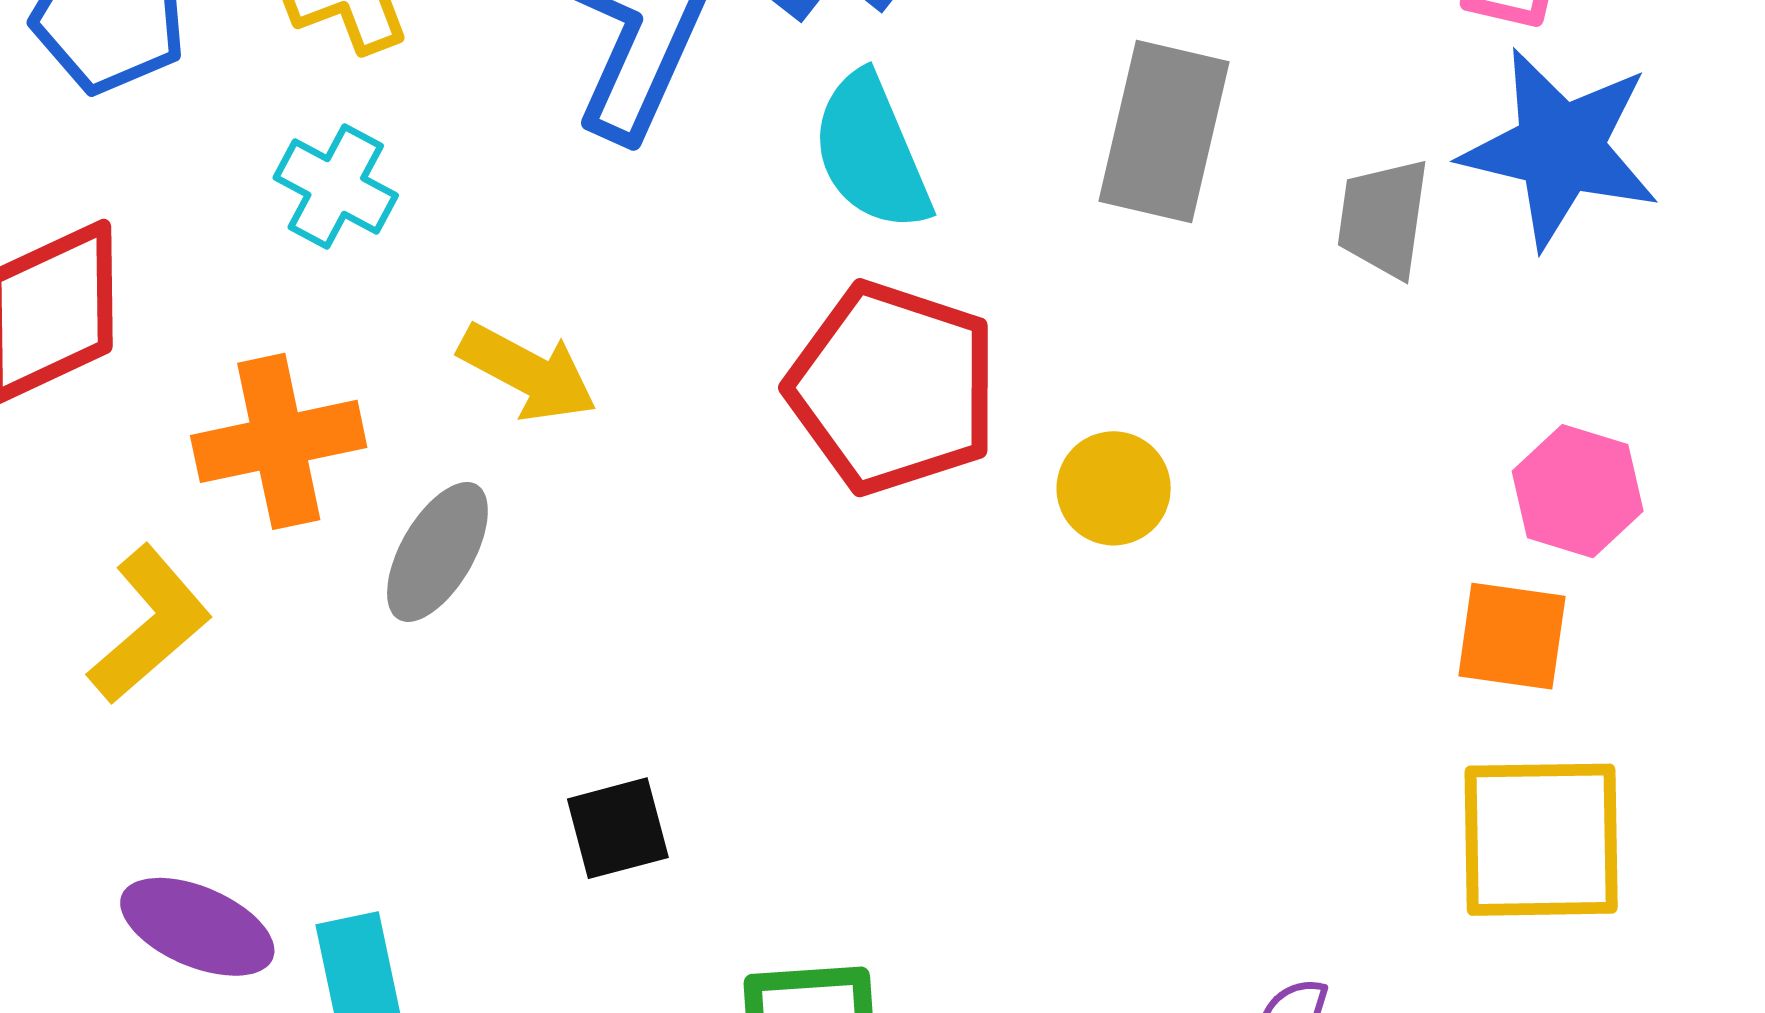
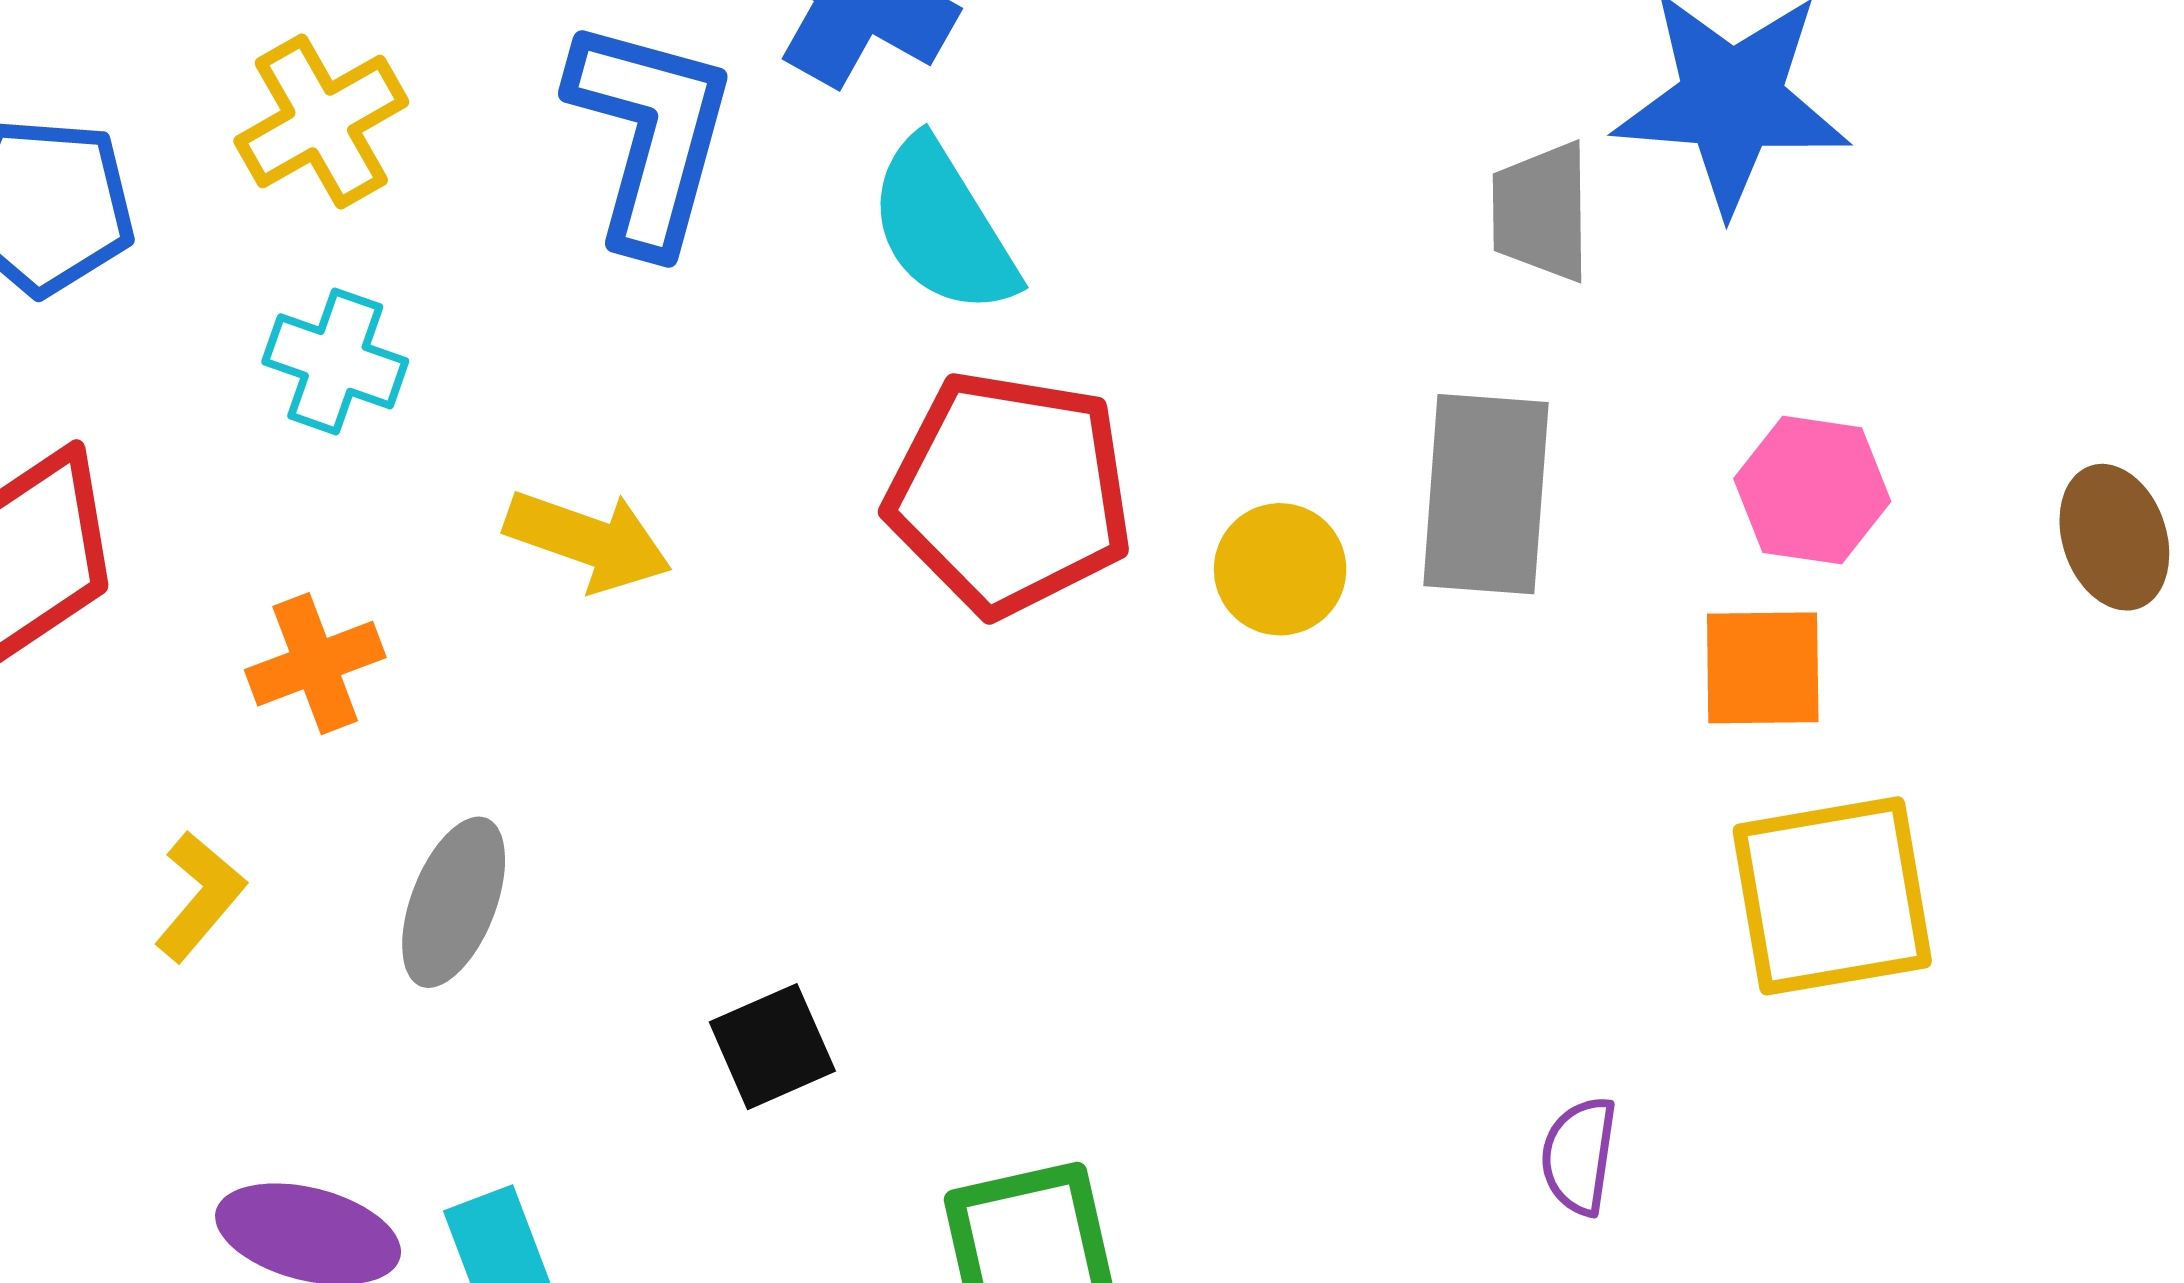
gray rectangle: (1164, 132) -> (1486, 494), moved
orange cross: (279, 441) -> (315, 664), size x0.7
gray ellipse: (437, 552) -> (454, 902), moved
yellow L-shape: (150, 624) -> (200, 896), size x0.7

